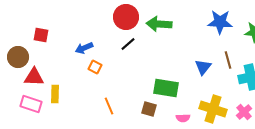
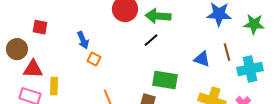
black line: (128, 44) -> (151, 40), moved
blue arrow: (84, 48) -> (83, 40), turned -90
blue triangle: (203, 67) -> (202, 59), turned -48

